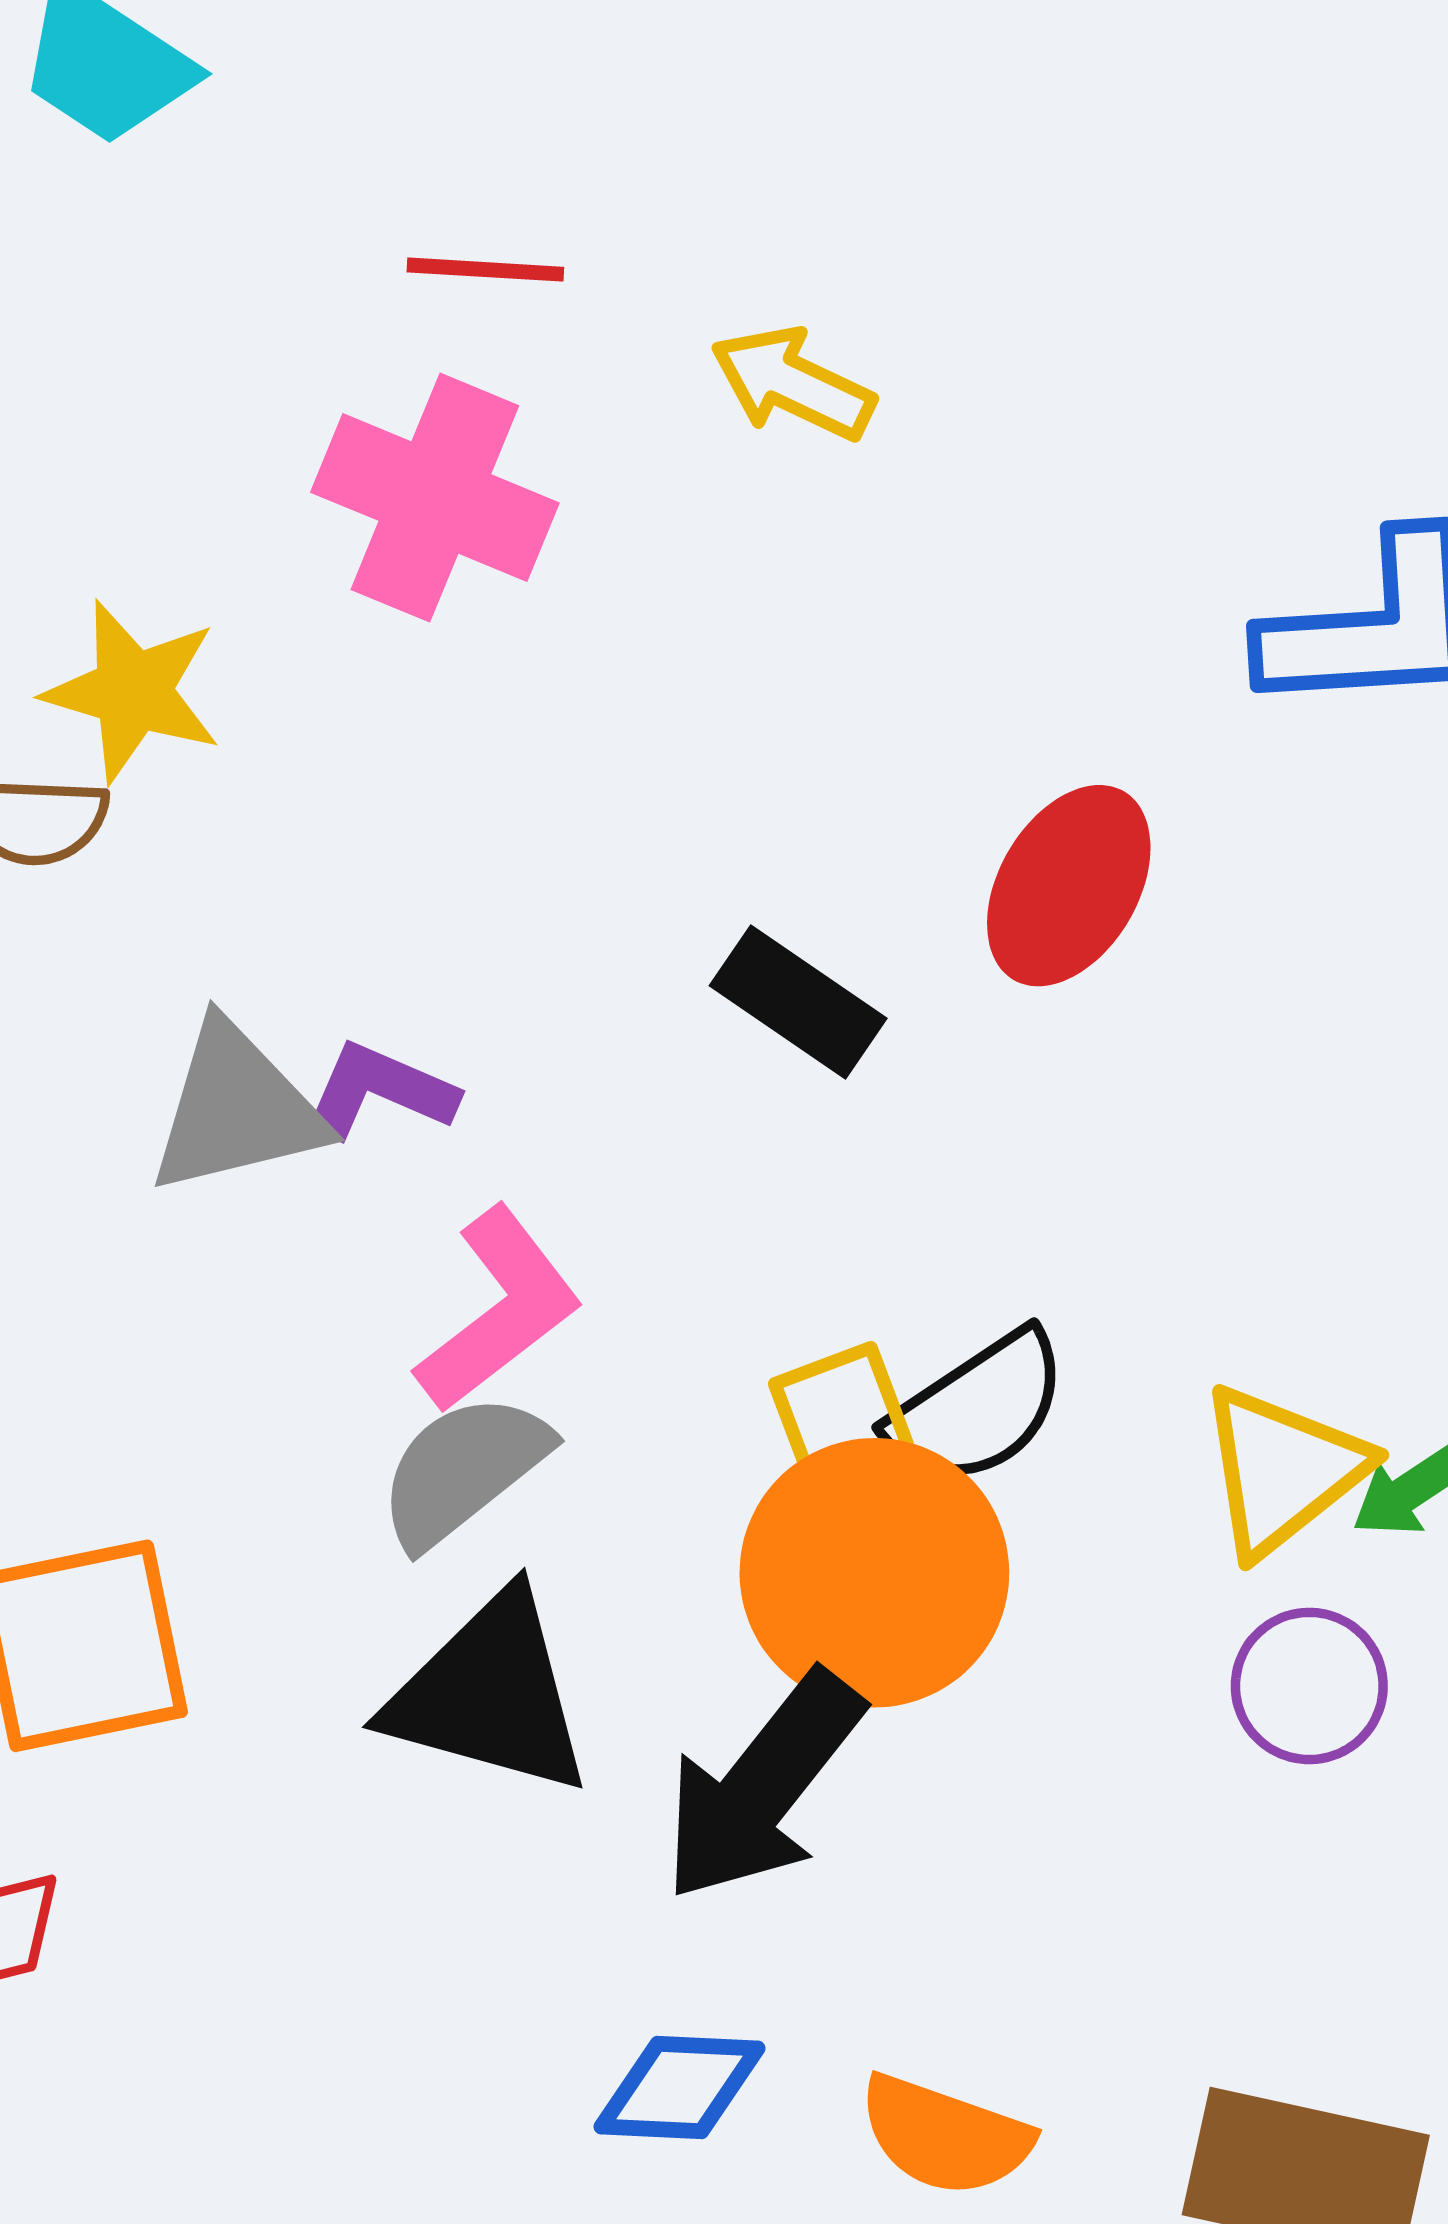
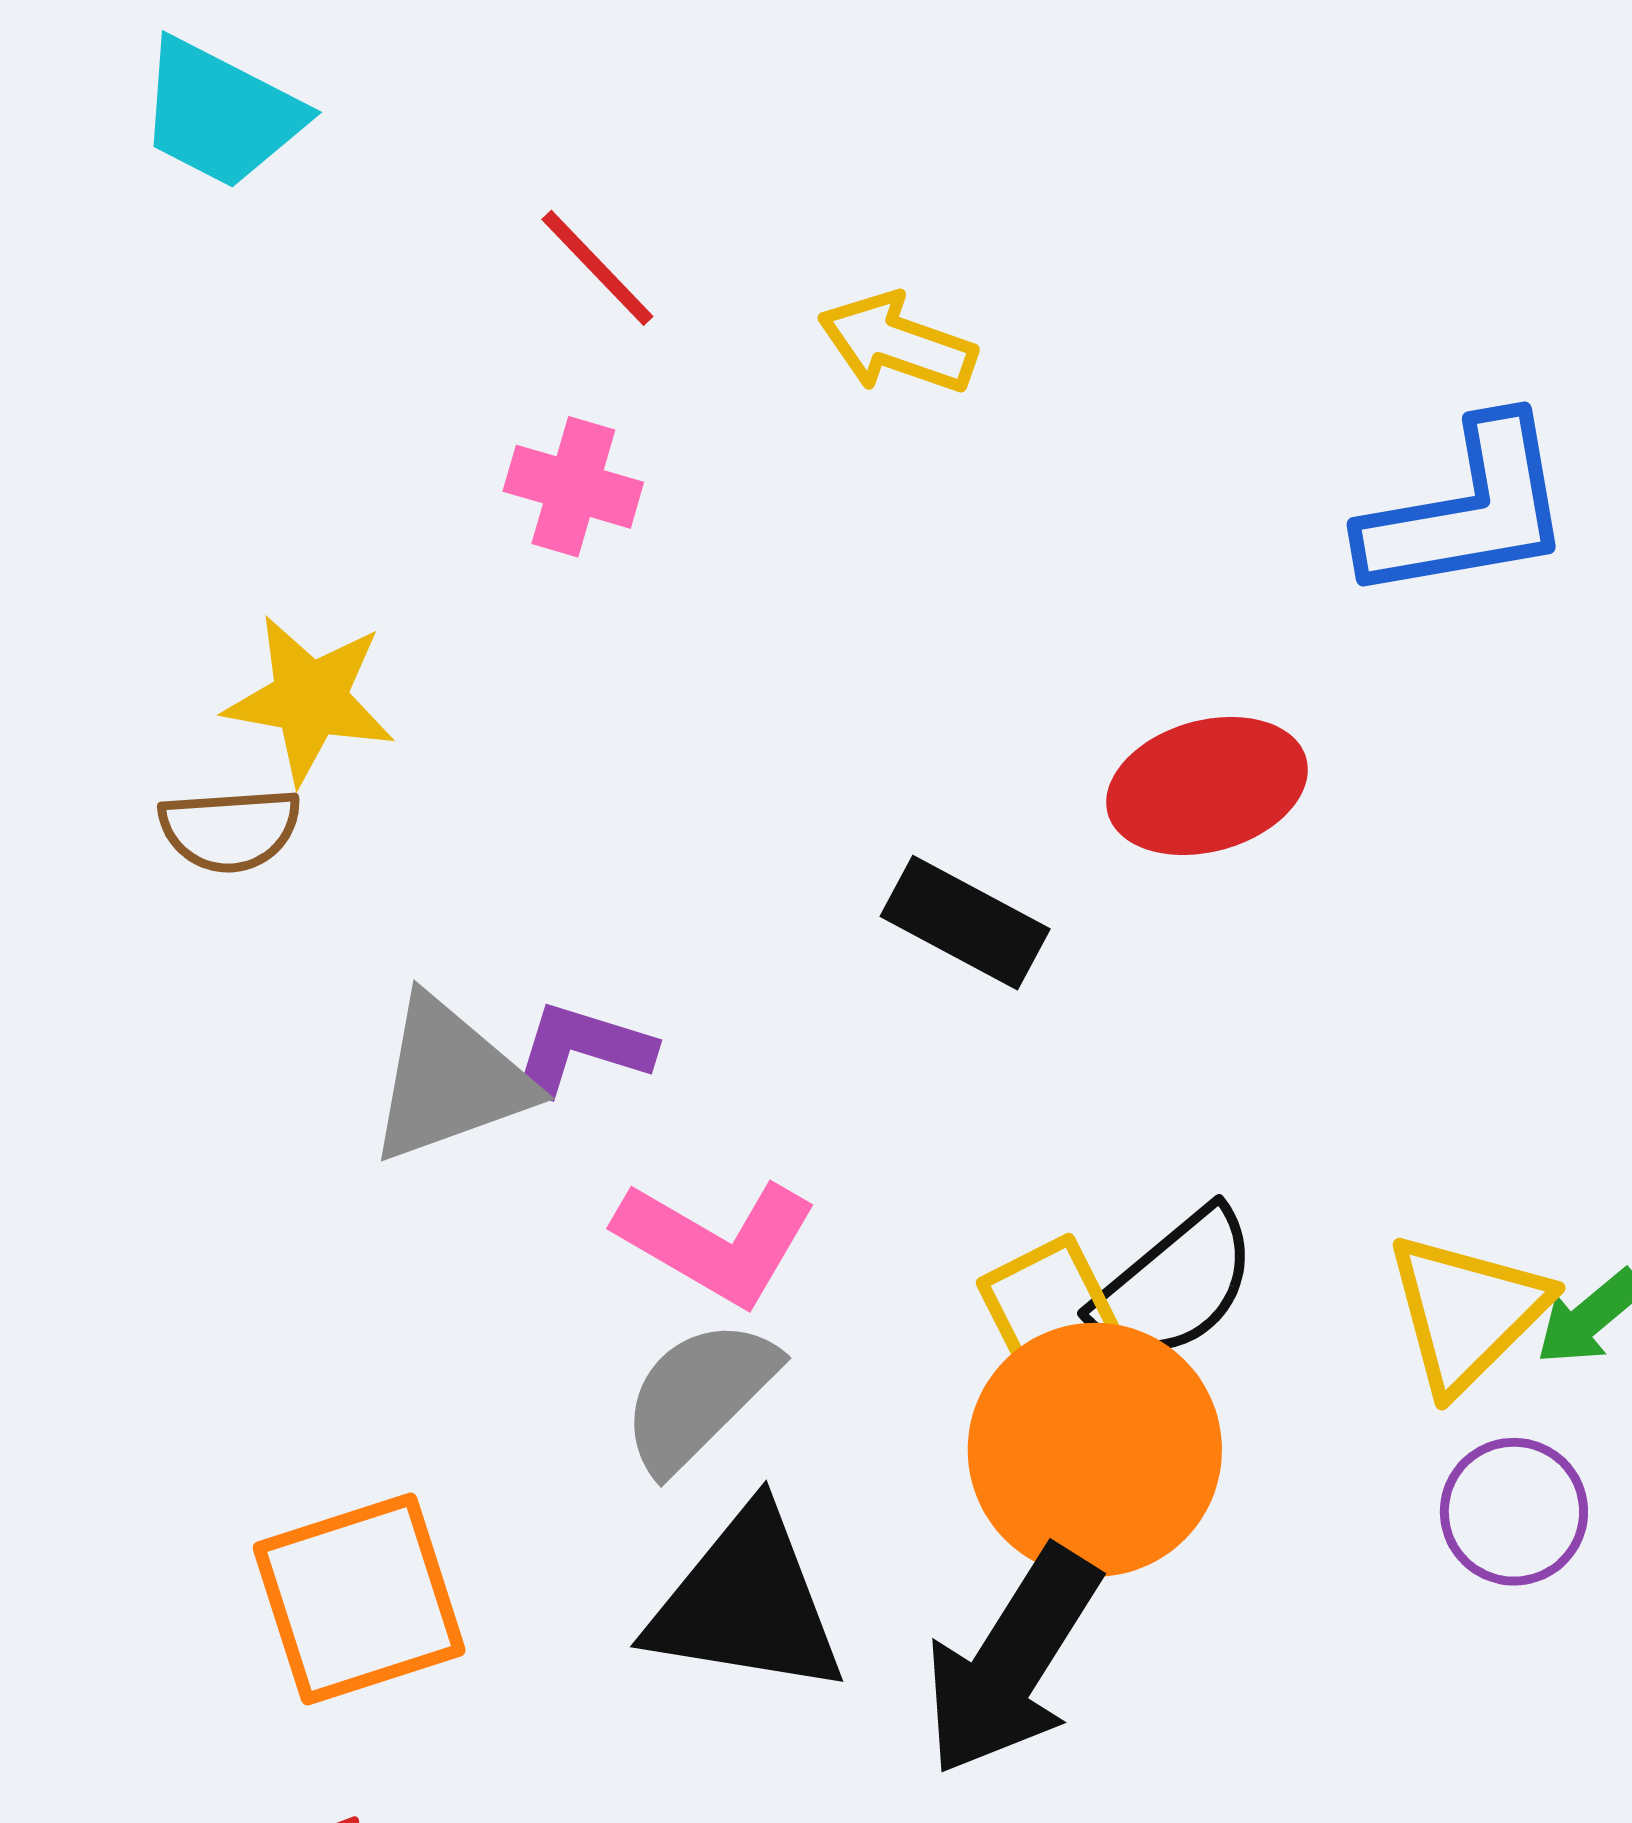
red line: (485, 270) -> (597, 268), turned 49
pink cross: (435, 498) -> (573, 487), size x0.6
red ellipse: (1069, 886) -> (1207, 786), turned 50
pink L-shape: (499, 1310) -> (716, 1242), turned 74

